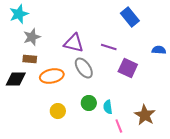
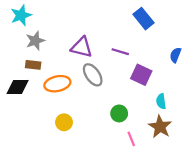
blue semicircle: (159, 50) -> (175, 55), turned -72
green circle: (89, 103) -> (119, 113), moved
cyan semicircle: (108, 107) -> (161, 101), moved

